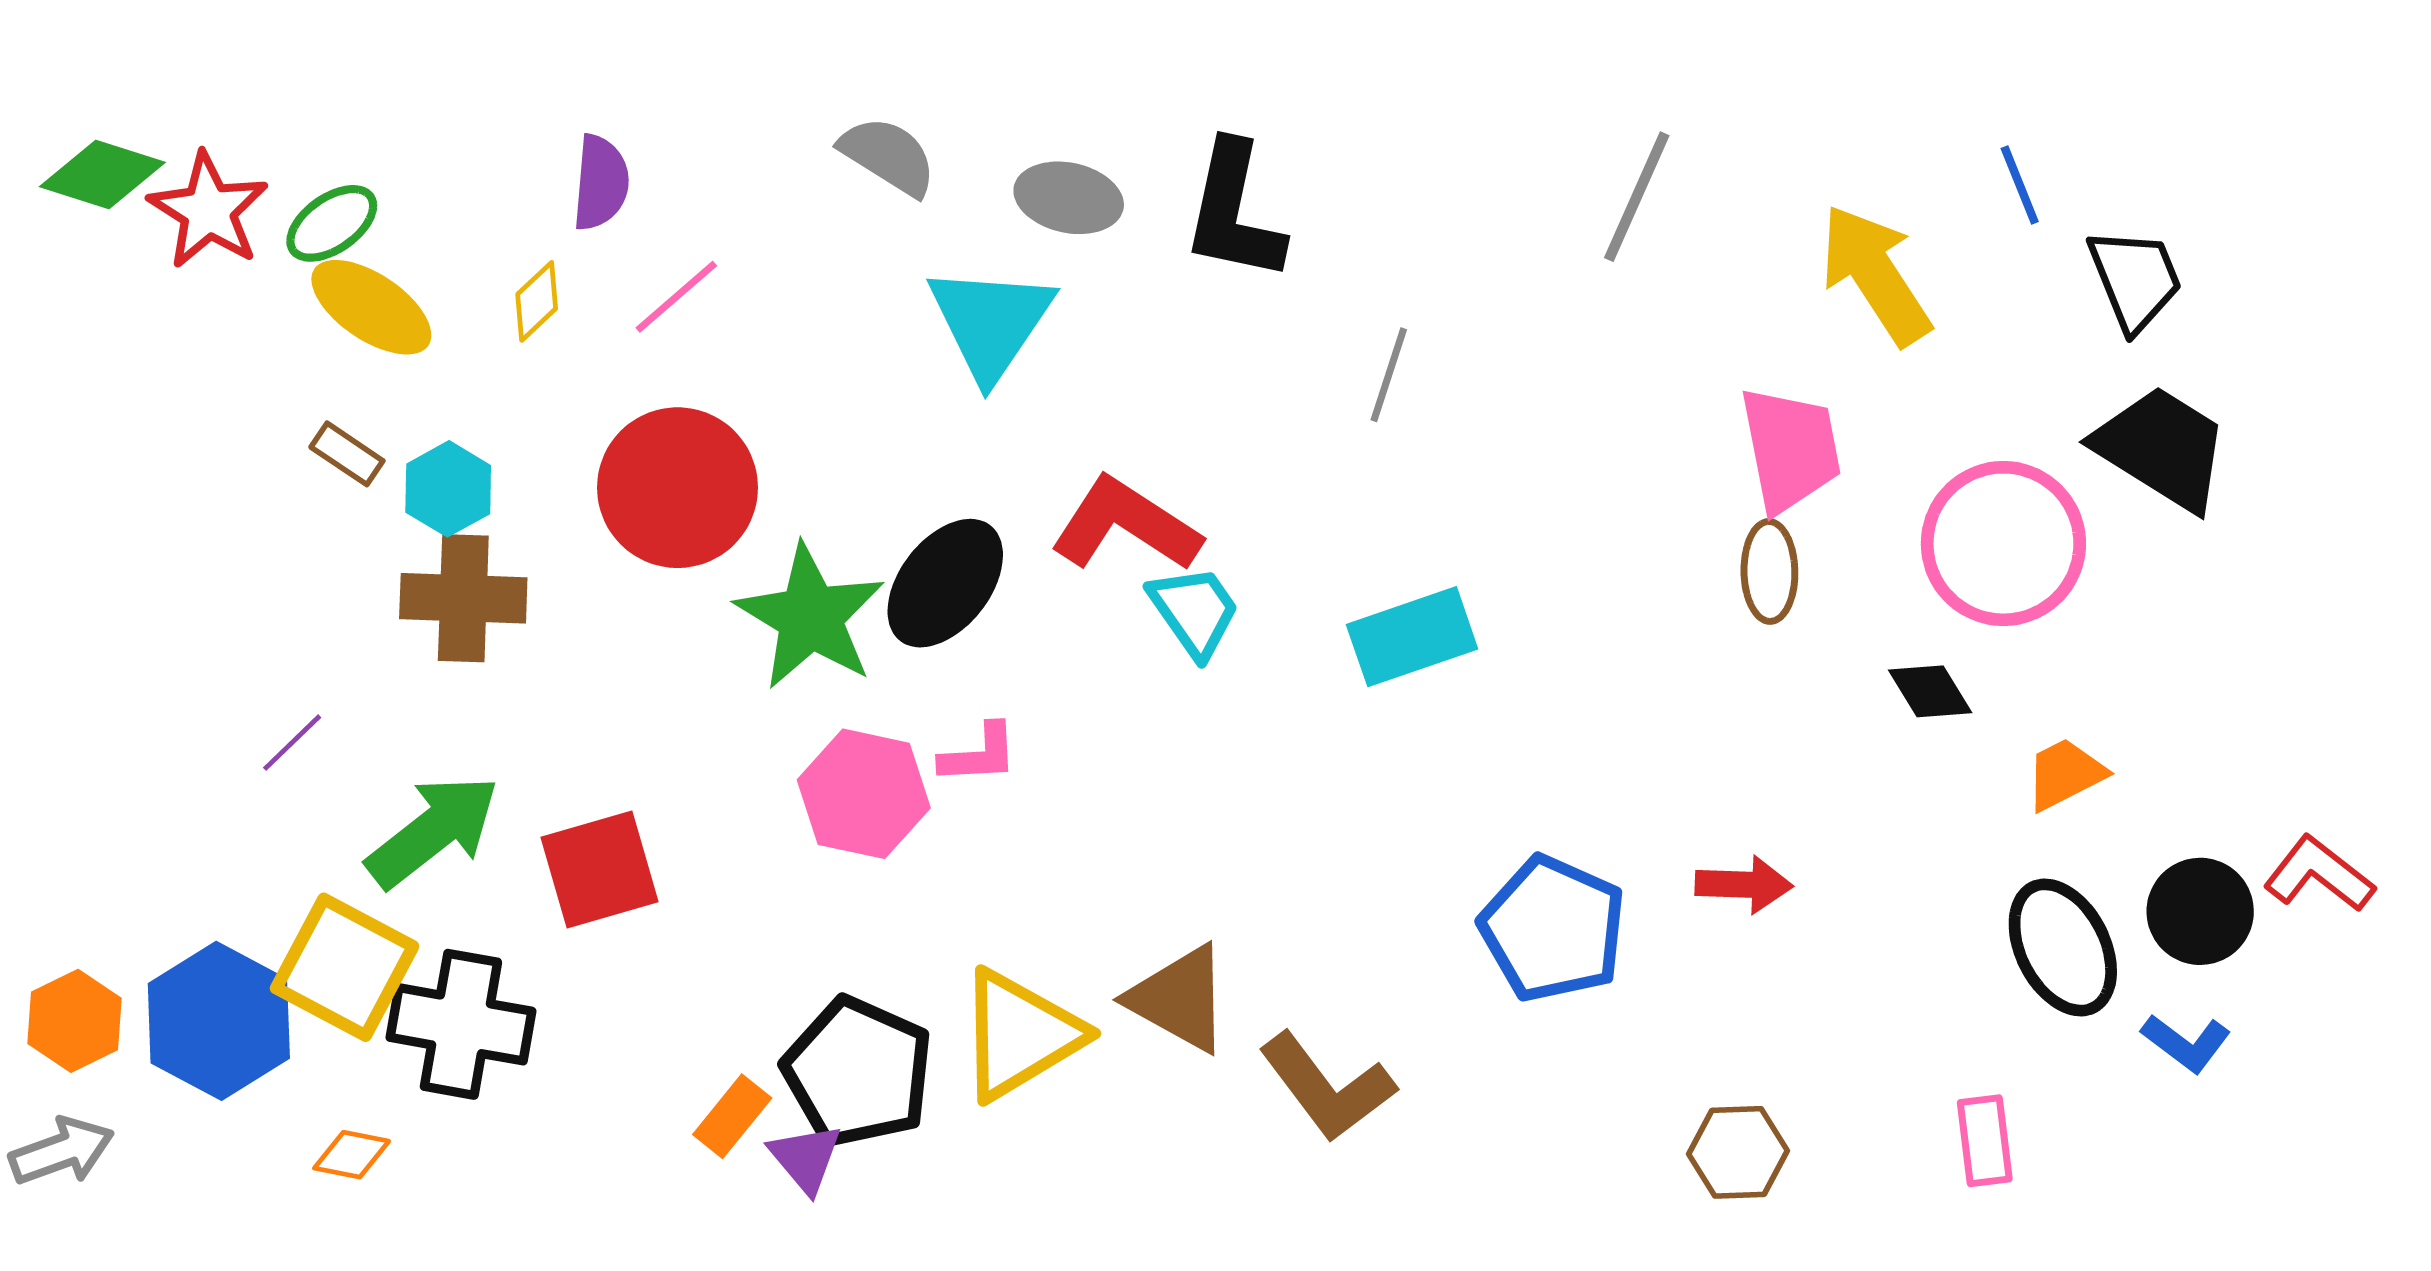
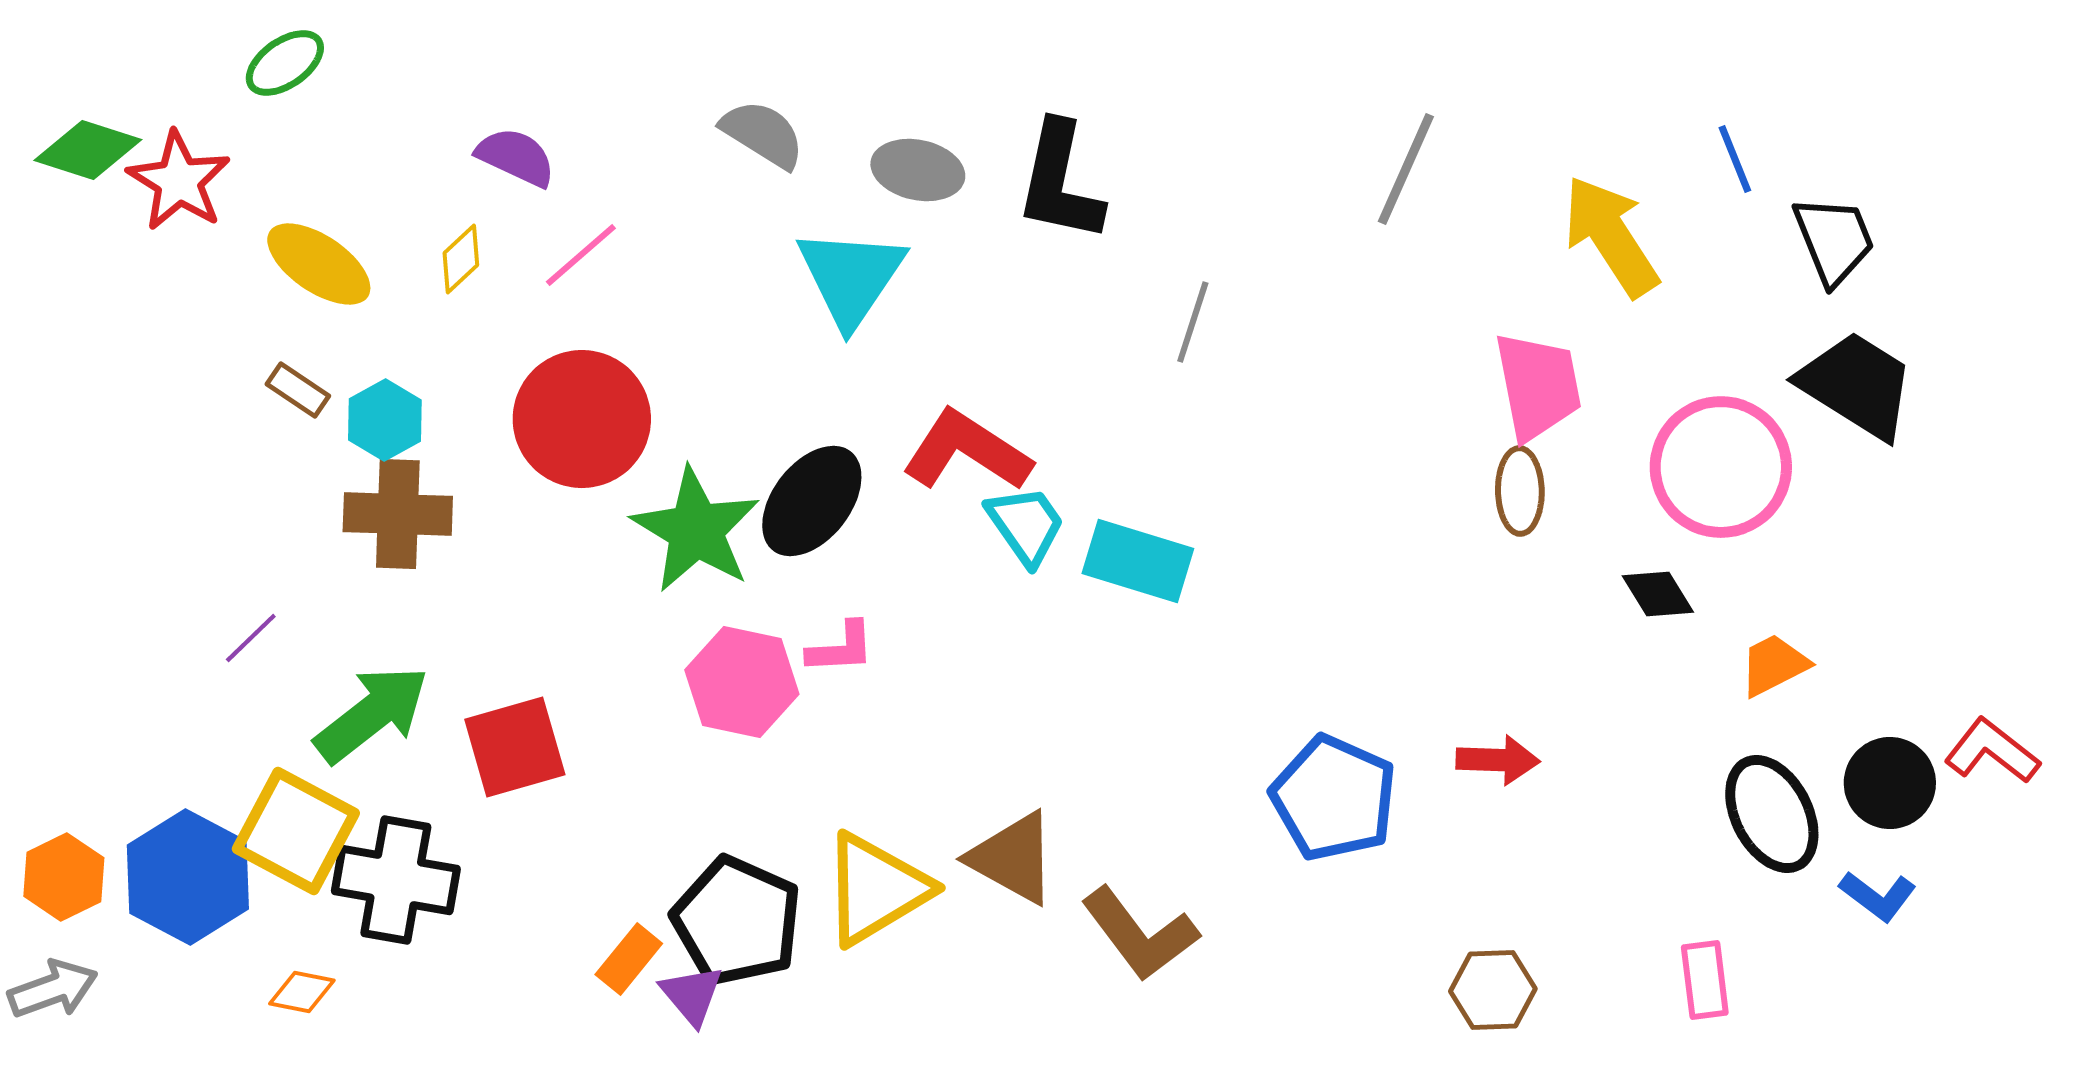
purple semicircle: (601, 183) -> (516, 157), turned -70
green ellipse: (332, 223) -> (285, 63), moved
cyan rectangle: (1412, 637) -> (1138, 561), moved, turned 36

